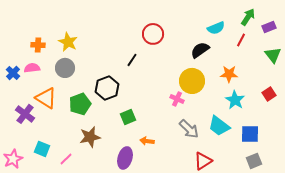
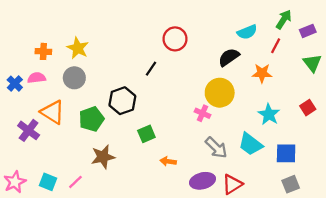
orange star: (229, 74) -> (262, 73), moved
cyan square: (42, 149) -> (48, 182), moved
purple ellipse: (125, 158) -> (202, 181), moved, turned 60

